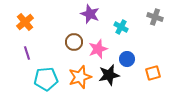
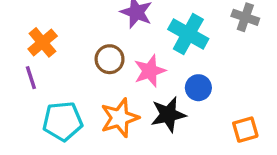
orange cross: (25, 22) -> (43, 42), moved
cyan cross: (121, 27) -> (188, 34), size x1.6
orange square: (153, 73) -> (245, 130), moved

